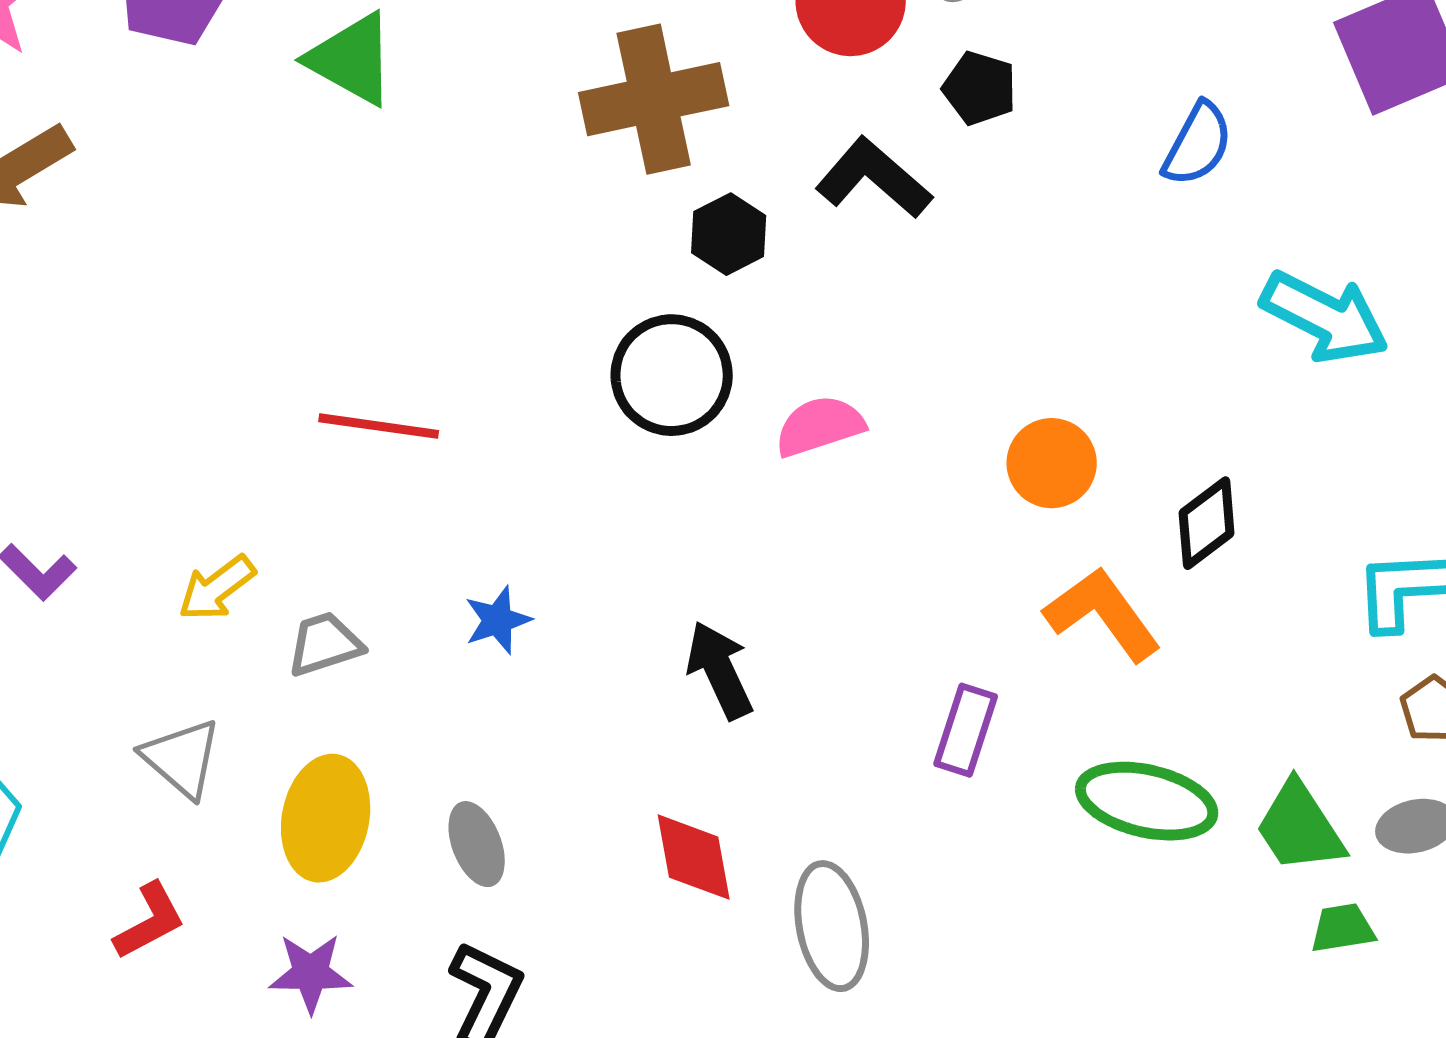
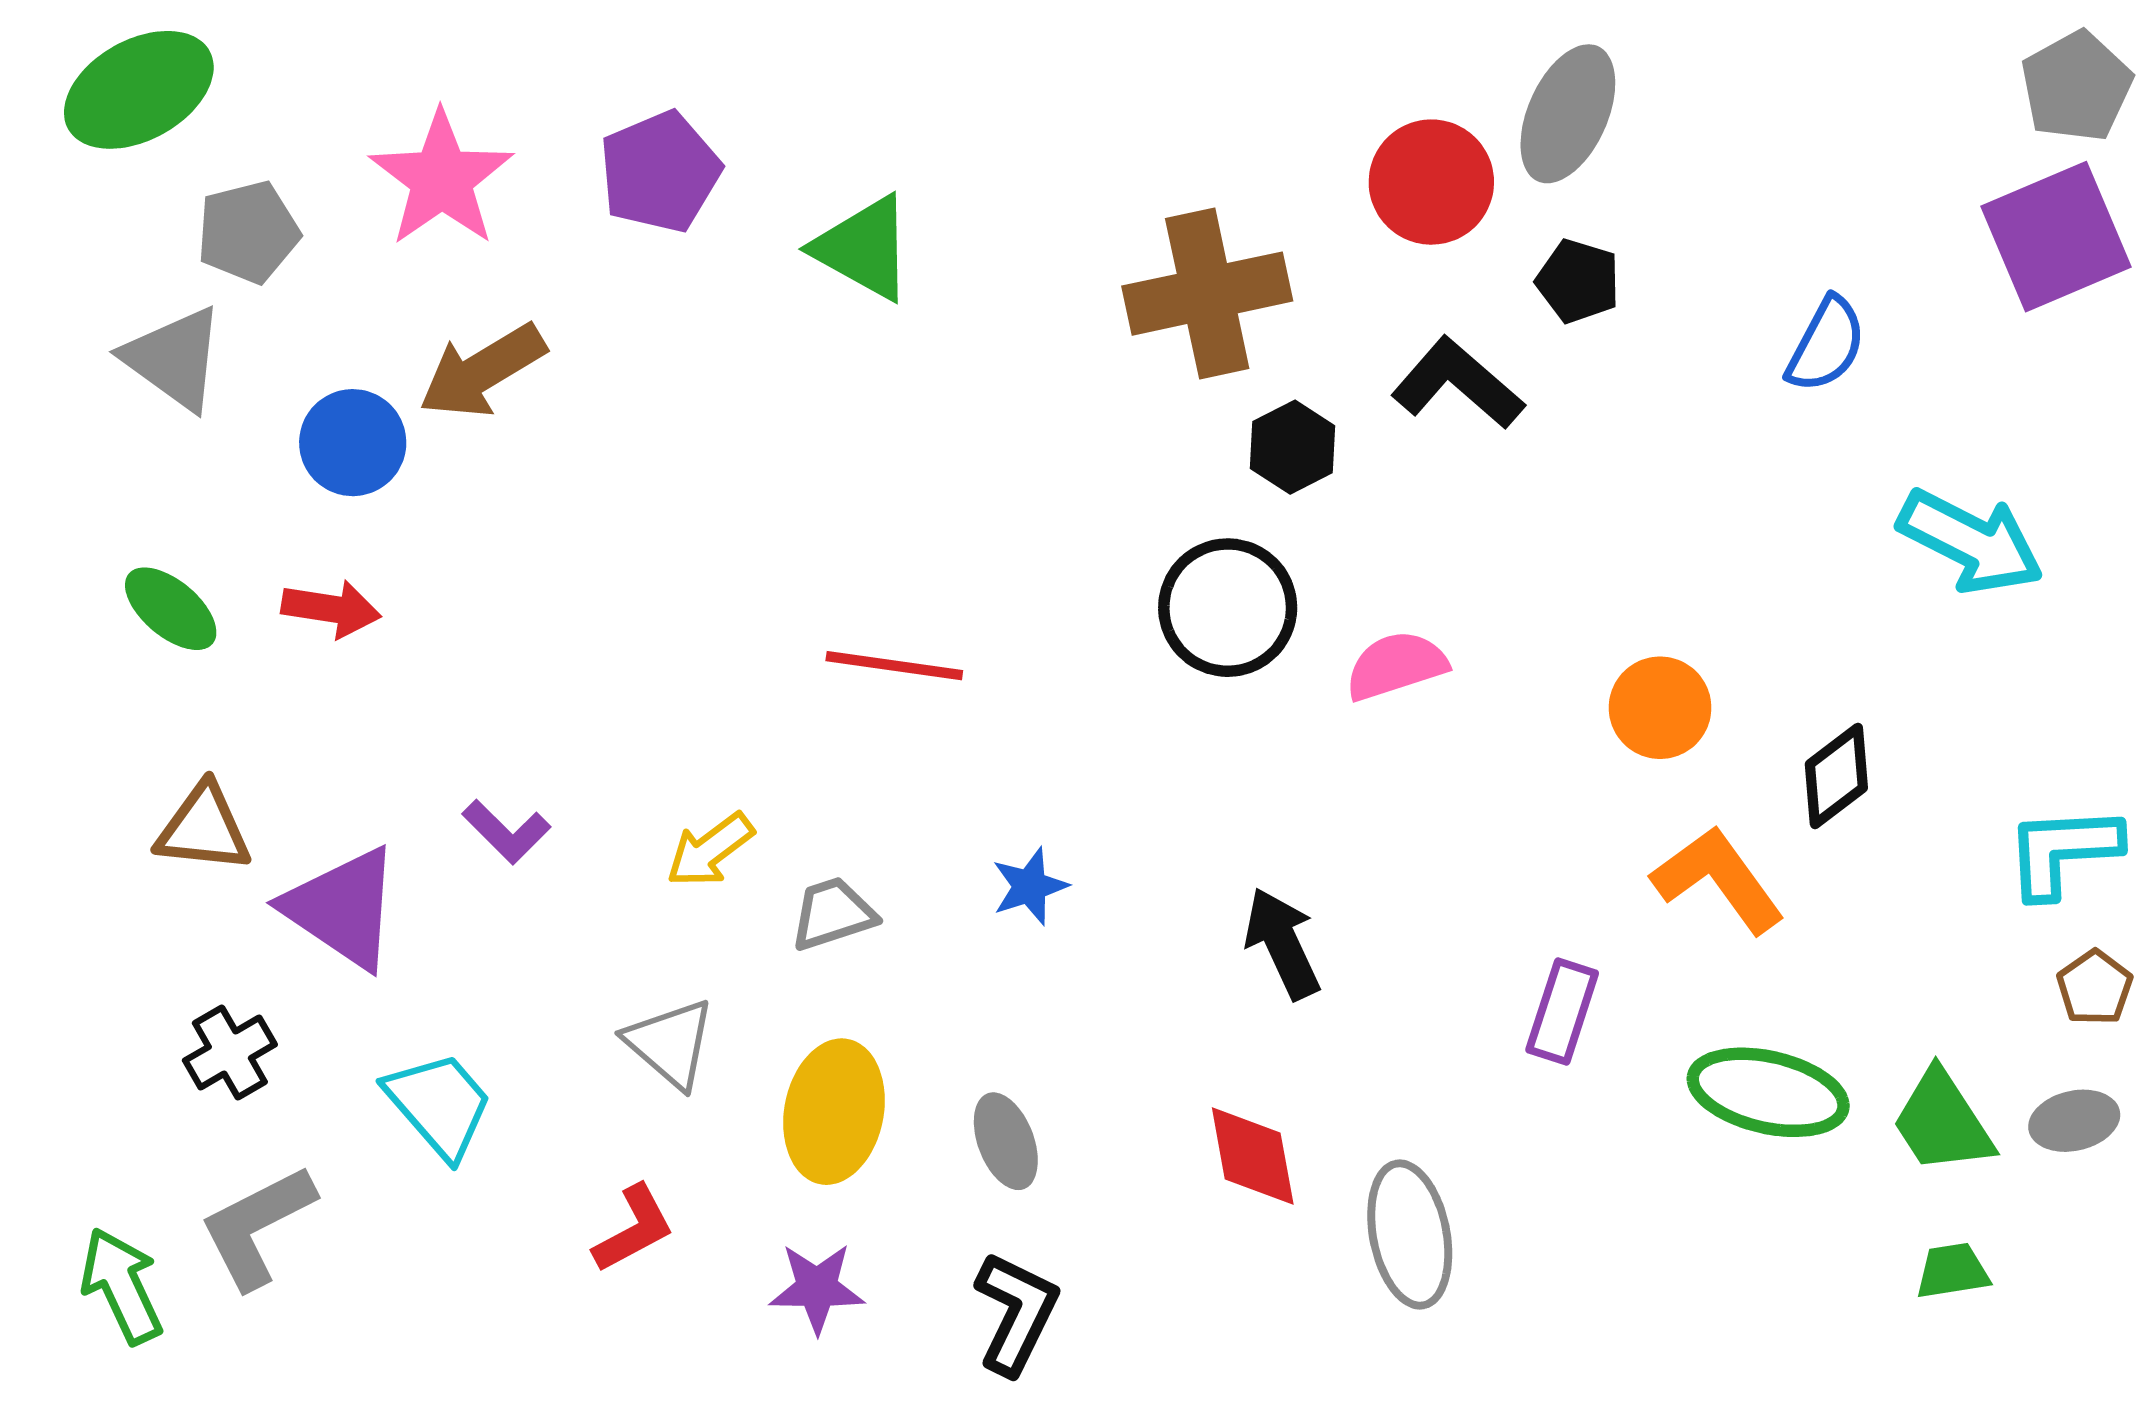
green trapezoid: (1343, 928) -> (1952, 1271), moved

